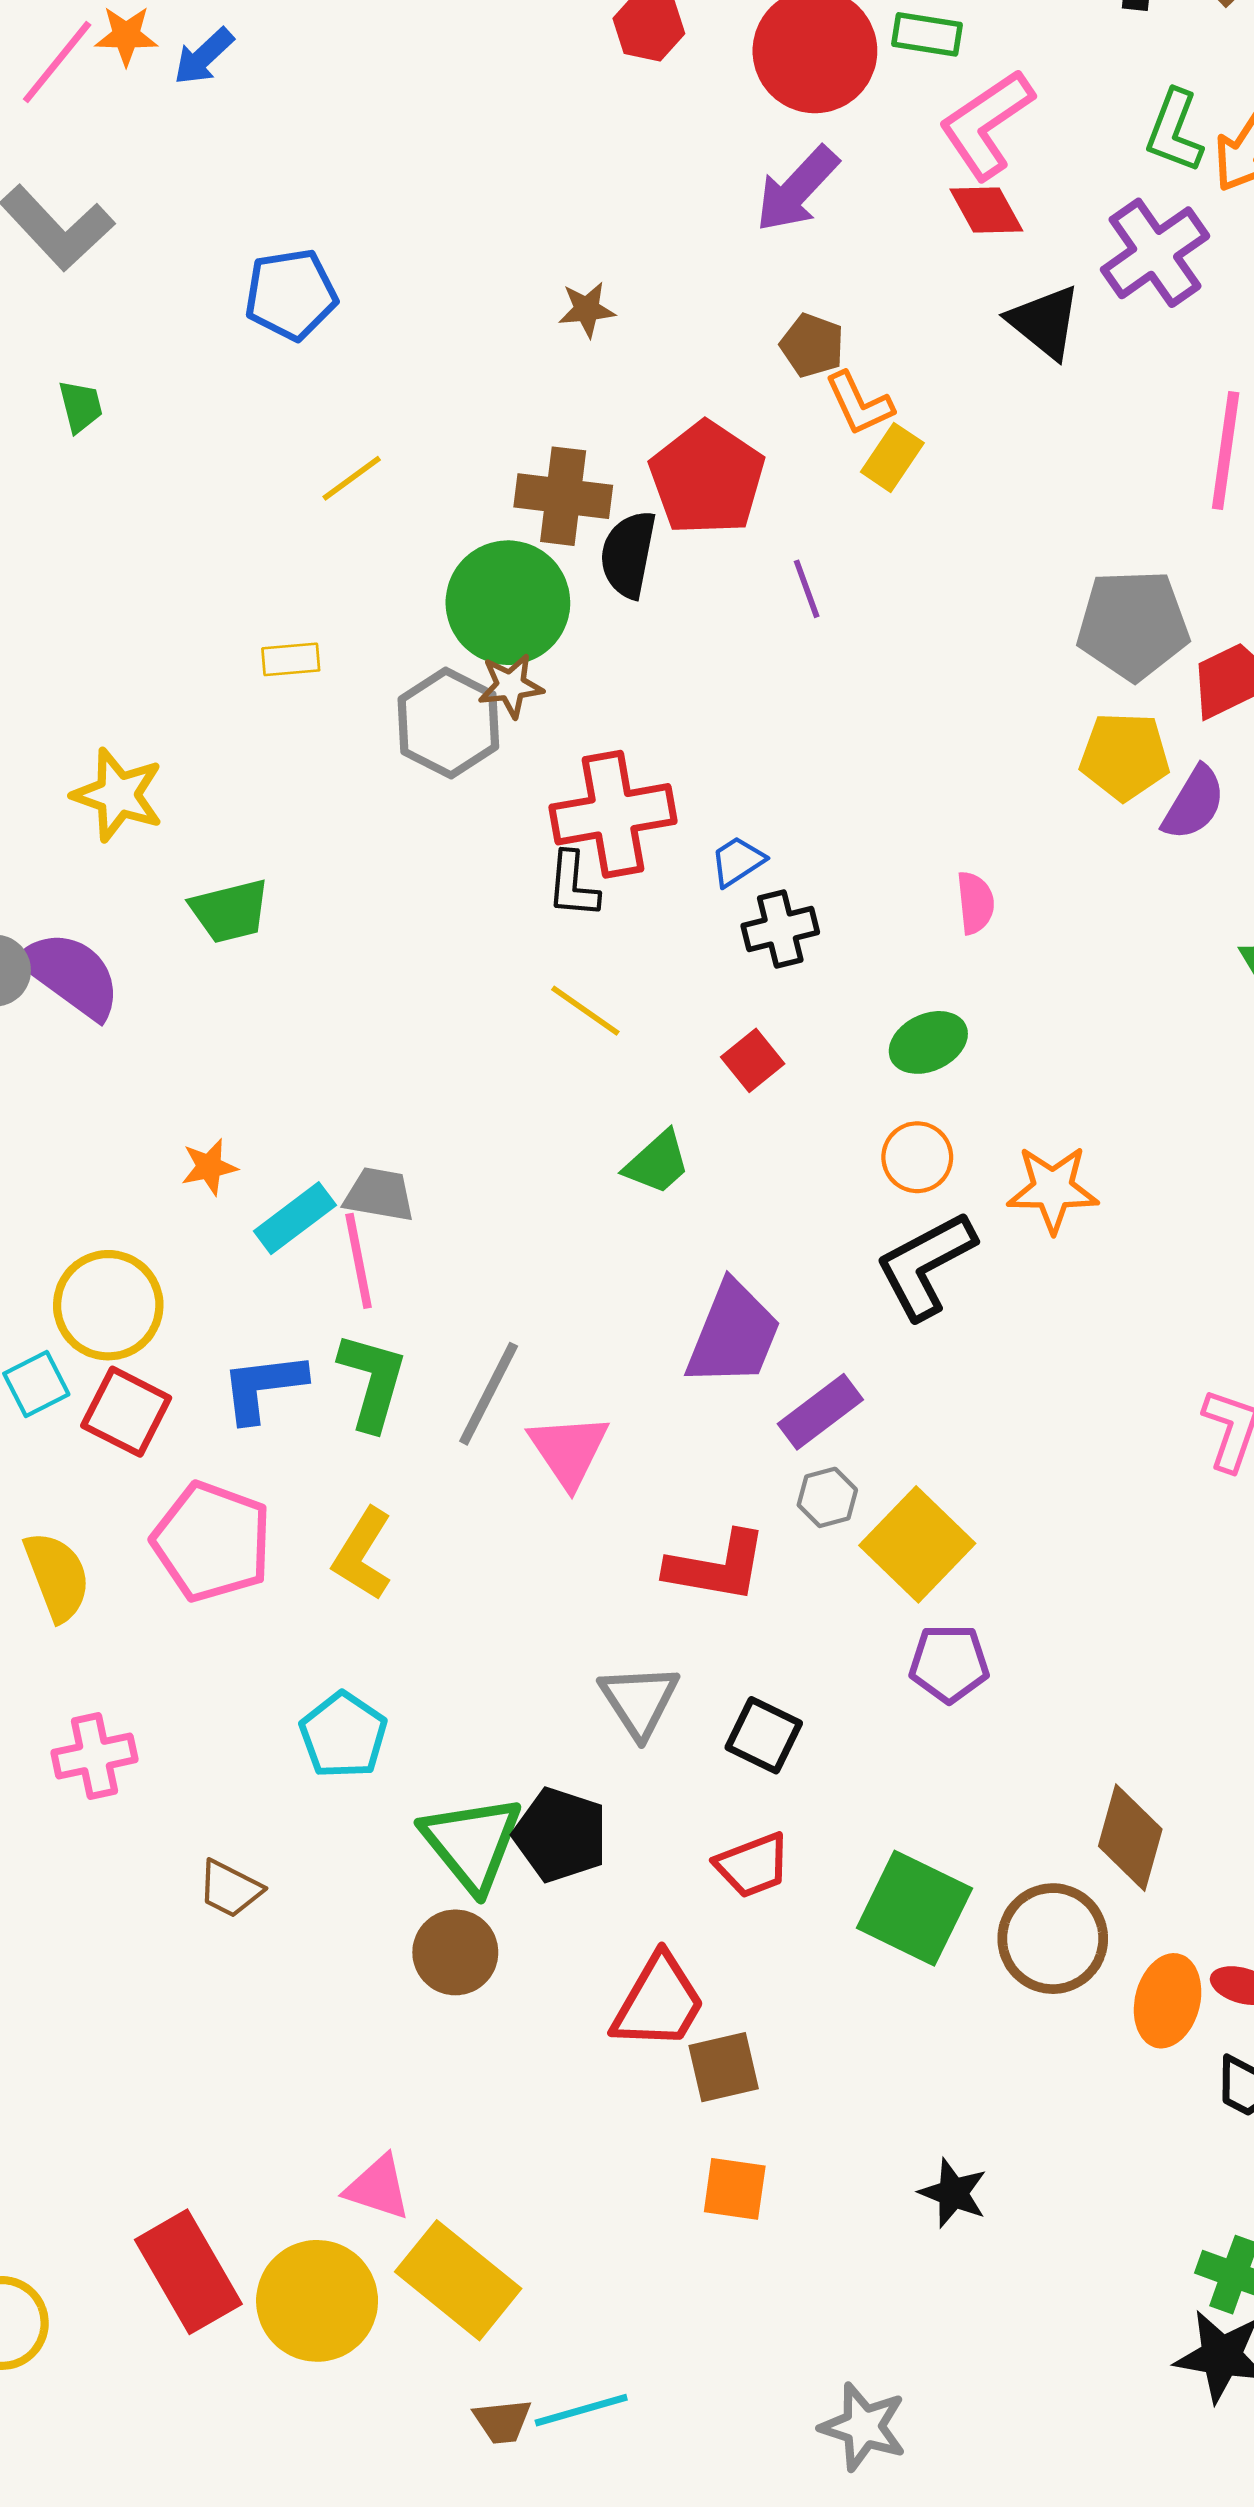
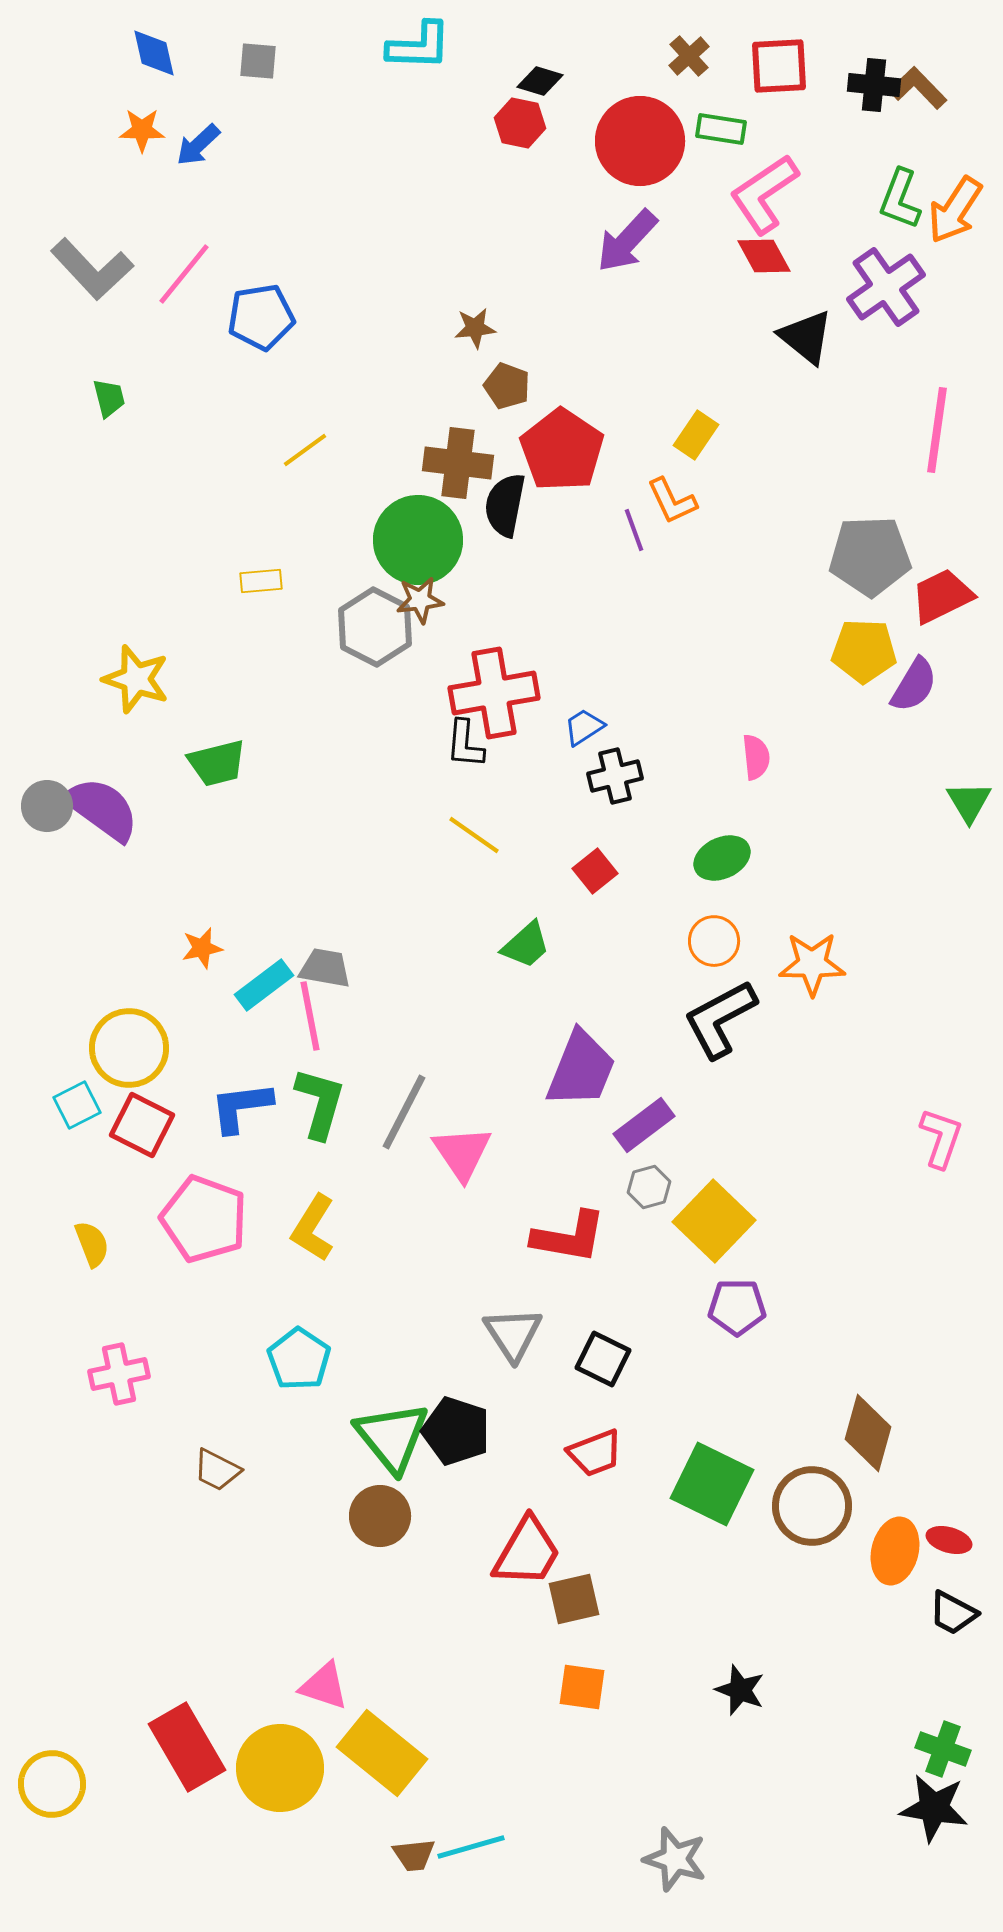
pink line: (57, 62) -> (184, 274), moved
brown pentagon: (812, 345) -> (507, 386), moved
orange L-shape: (859, 404) -> (672, 501), moved
yellow semicircle: (57, 1576) -> (92, 1244), size x0.7

